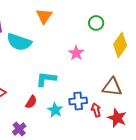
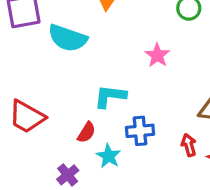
blue cross: (78, 101) -> (140, 131), moved
cyan star: (55, 110) -> (109, 156), moved

